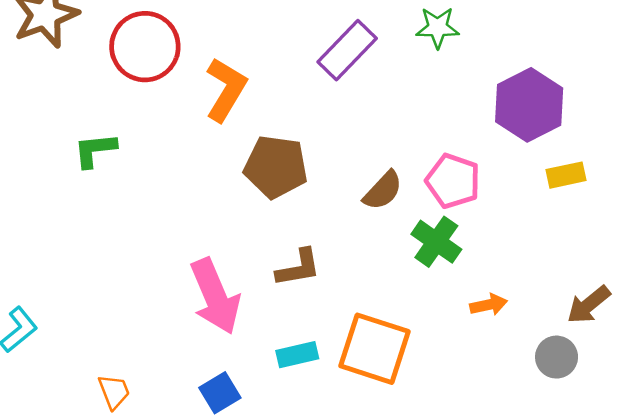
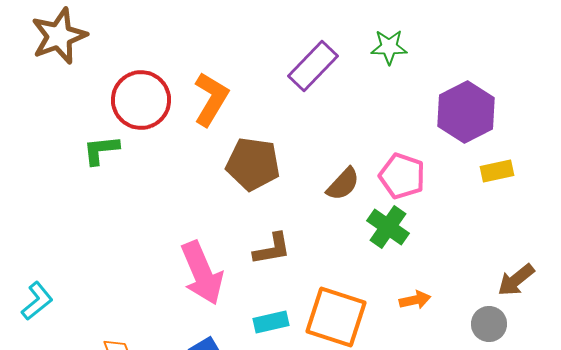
red circle: (145, 47) -> (141, 100), moved
orange arrow: (489, 305) -> (415, 300), moved

